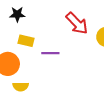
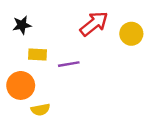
red arrow: (77, 23) -> (94, 24), turned -75

